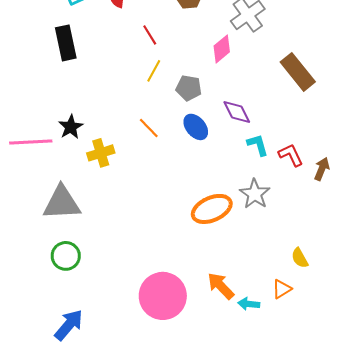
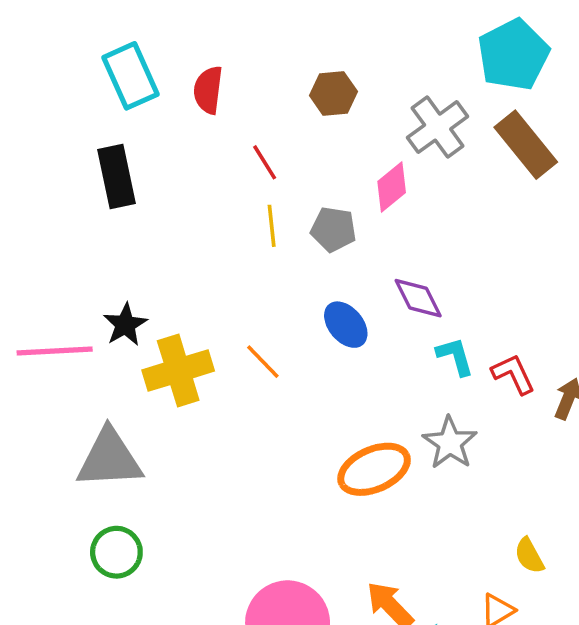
yellow line: (154, 71) -> (272, 226), turned -35
brown rectangle: (298, 72) -> (526, 145), moved
gray pentagon: (189, 88) -> (333, 229), moved
orange line: (149, 128) -> (263, 362), moved
yellow cross: (101, 153) -> (178, 370), size x1.4

